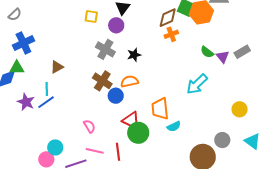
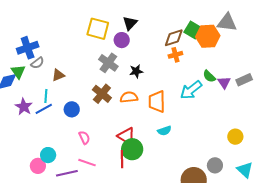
gray semicircle: (15, 15) -> (37, 63), moved
yellow square: (91, 17) -> (98, 29), size x1.6
green triangle: (17, 68) -> (18, 72), turned 49
cyan arrow: (197, 84) -> (191, 90), moved
blue circle: (116, 96) -> (72, 109), moved
orange trapezoid: (160, 109) -> (157, 102), moved
cyan semicircle: (174, 126) -> (164, 131), moved
red line: (118, 152) -> (122, 159), moved

